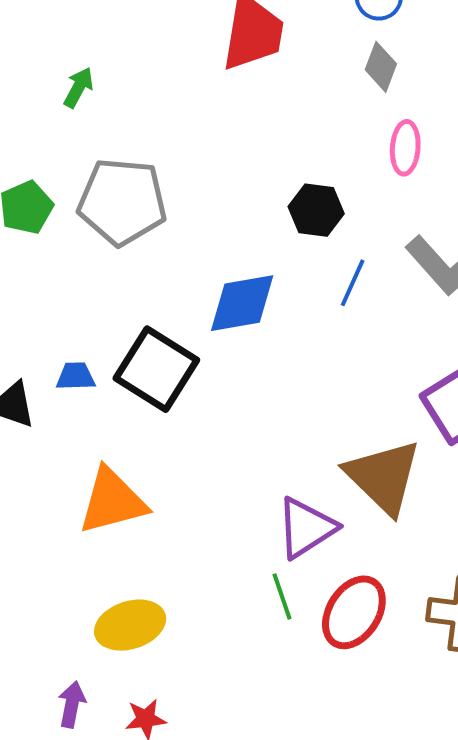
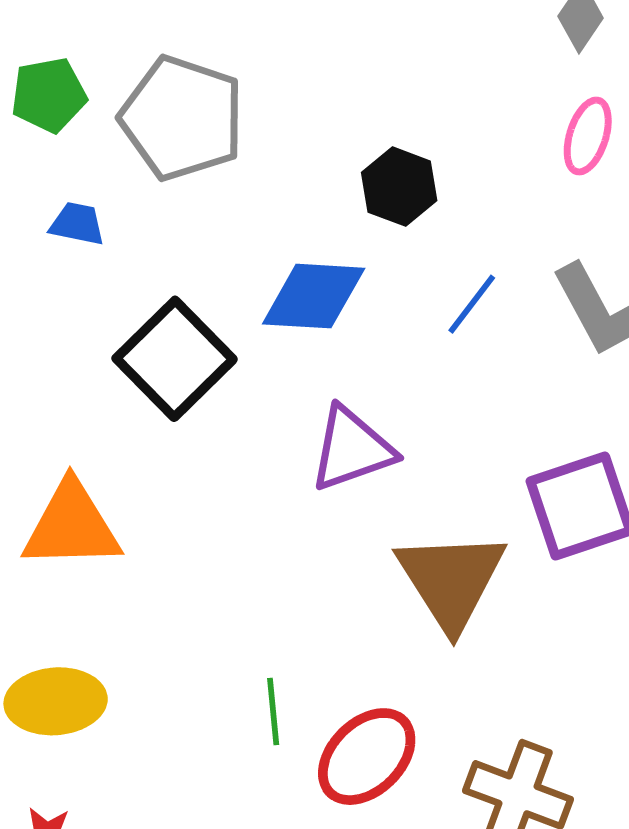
black hexagon: (316, 210) -> (399, 187), moved
blue trapezoid: (76, 376) -> (77, 224), moved
purple triangle: (306, 528) -> (352, 449), moved

